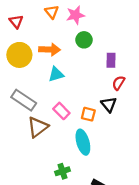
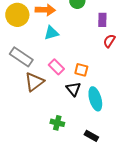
black triangle: (109, 104) -> (73, 89), moved
cyan ellipse: (83, 142) -> (95, 99), moved
green cross: (62, 171) -> (57, 123), turned 32

